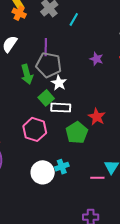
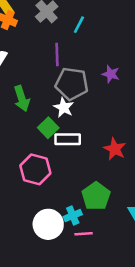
purple line: (46, 47) -> (57, 55), moved
gray pentagon: (49, 65) -> (72, 84), moved
green pentagon: (77, 133) -> (96, 196), moved
pink line: (97, 178) -> (84, 234), moved

